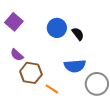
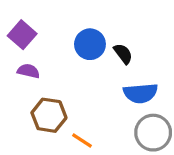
purple semicircle: (17, 55) -> (28, 71), moved, turned 152
blue semicircle: (75, 66) -> (140, 93), moved

